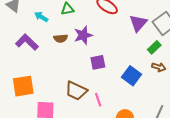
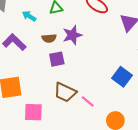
purple square: (98, 62) -> (57, 59), moved
pink line: (98, 100) -> (88, 101), turned -32

